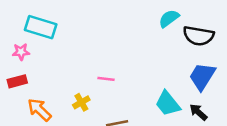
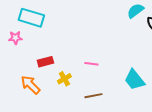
pink line: (106, 79) -> (91, 64), moved
red rectangle: (17, 81) -> (45, 62), moved

